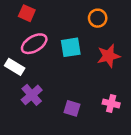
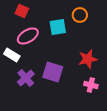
cyan square: (71, 47) -> (58, 27), moved
red star: (109, 56) -> (88, 59), moved
purple square: (72, 108) -> (53, 72), moved, size x1.5

